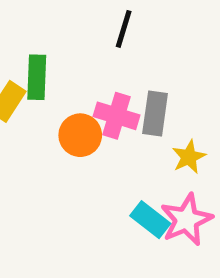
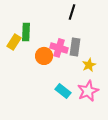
black line: (124, 29) -> (72, 12), moved
cyan rectangle: (150, 220) -> (63, 91), moved

